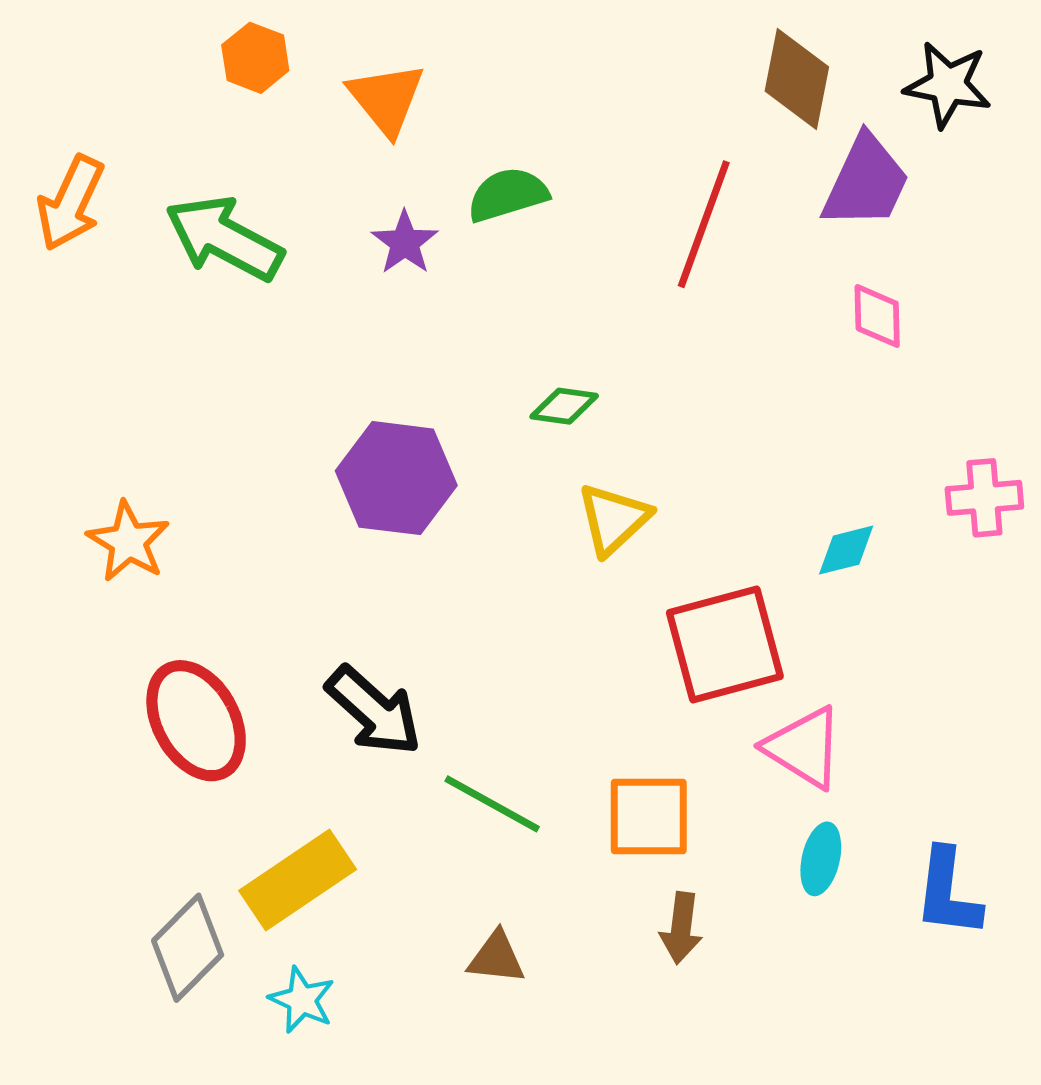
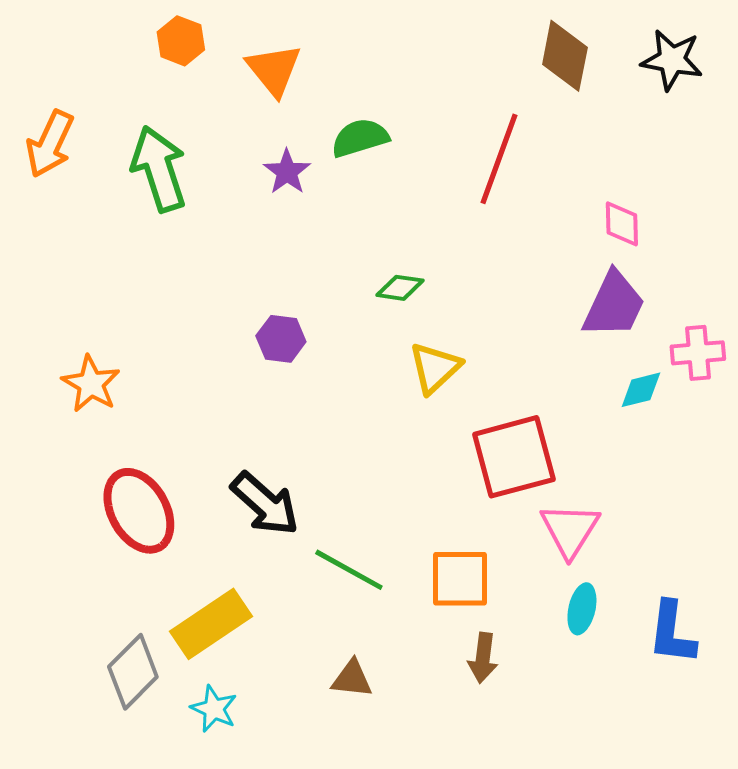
purple trapezoid: (866, 182) -> (614, 305), moved
green arrow: (224, 238) -> (159, 169), turned 44
purple hexagon: (396, 478) -> (281, 339), size x0.6
cyan diamond: (846, 550) -> (641, 390), moved
pink triangle: (804, 747) -> (570, 530), turned 30

